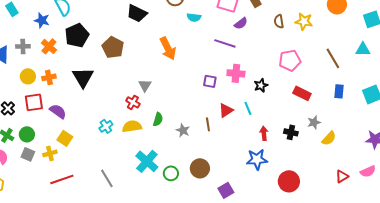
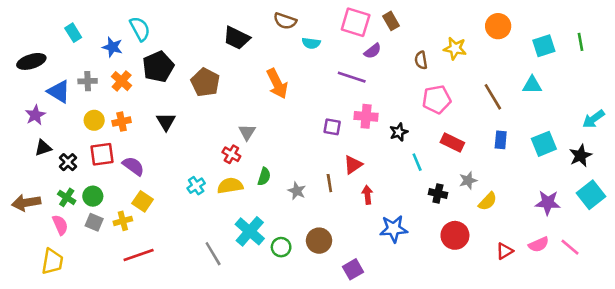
brown semicircle: (279, 21) -> (421, 60), moved
black triangle: (83, 77) -> (166, 122), size x0.7
cyan line: (248, 108) -> (417, 162), moved
red arrow: (264, 133) -> (367, 195), moved
gray line: (107, 178) -> (213, 254), moved
red circle: (289, 181) -> (455, 235), moved

